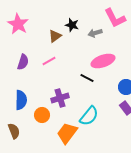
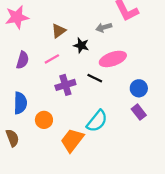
pink star: (18, 24) -> (17, 17), turned 30
black star: (72, 25) -> (81, 45), moved
purple cross: (60, 98) -> (65, 85), moved

